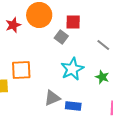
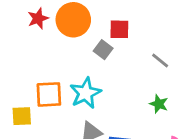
red star: (13, 25) -> (38, 18), moved
cyan star: (72, 69) -> (85, 93), moved

